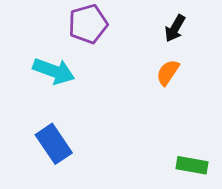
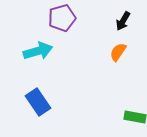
cyan arrow: (54, 71) -> (38, 51), turned -36

